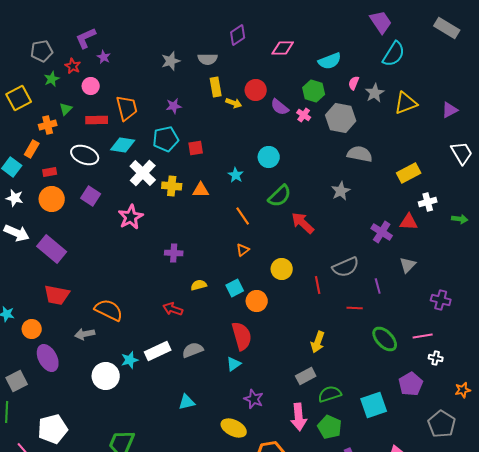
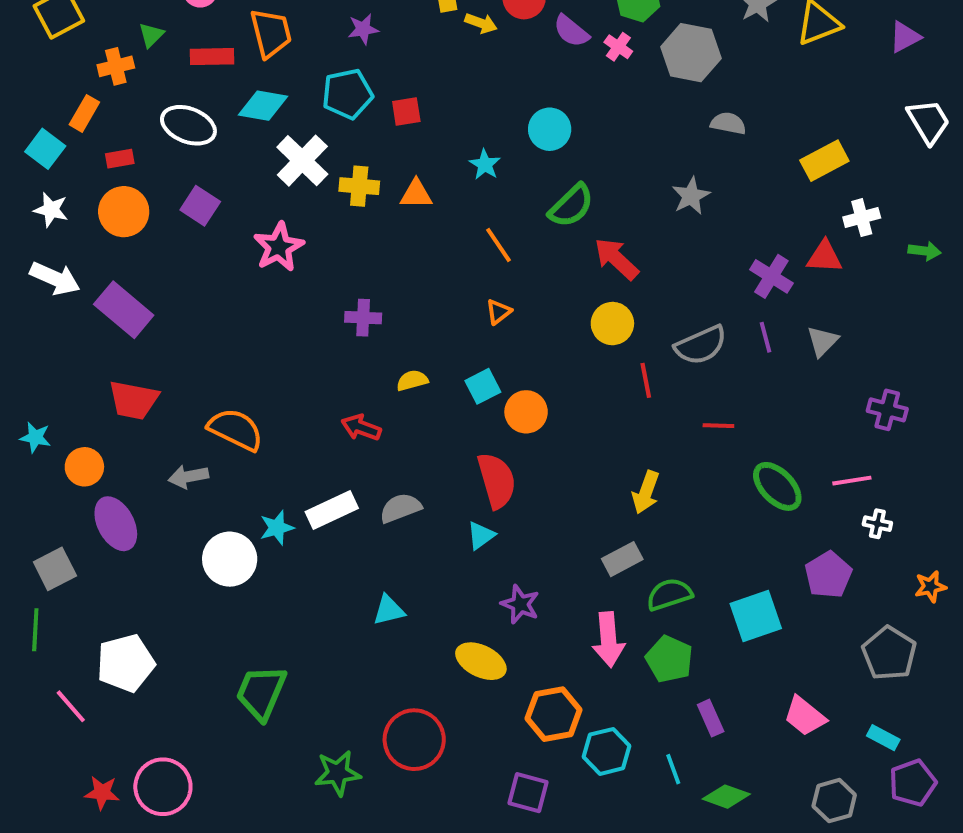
gray semicircle: (360, 154) -> (728, 123), size x0.7
yellow circle: (282, 269) -> (612, 324), moved
purple line: (378, 286) -> (766, 337), moved

